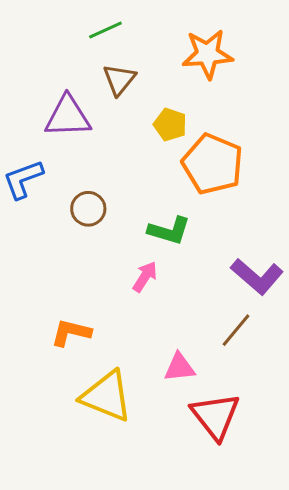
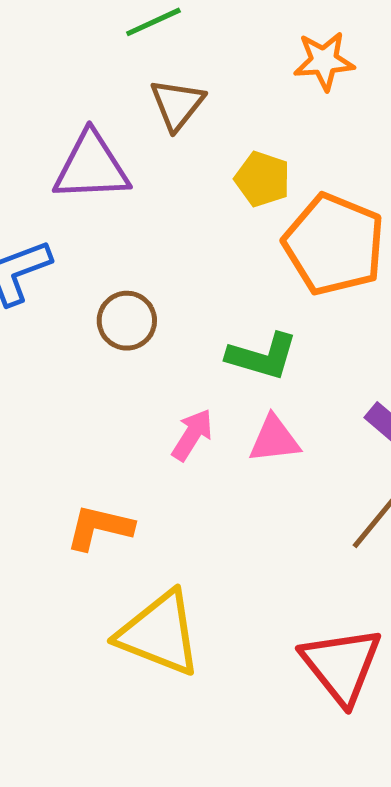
orange star: (207, 54) -> (324, 61), size x0.7
pink arrow: (145, 277) -> (192, 435), moved
pink triangle: (179, 367) -> (274, 439), moved

